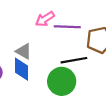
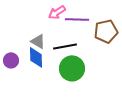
black line: (74, 60) -> (65, 46), moved

